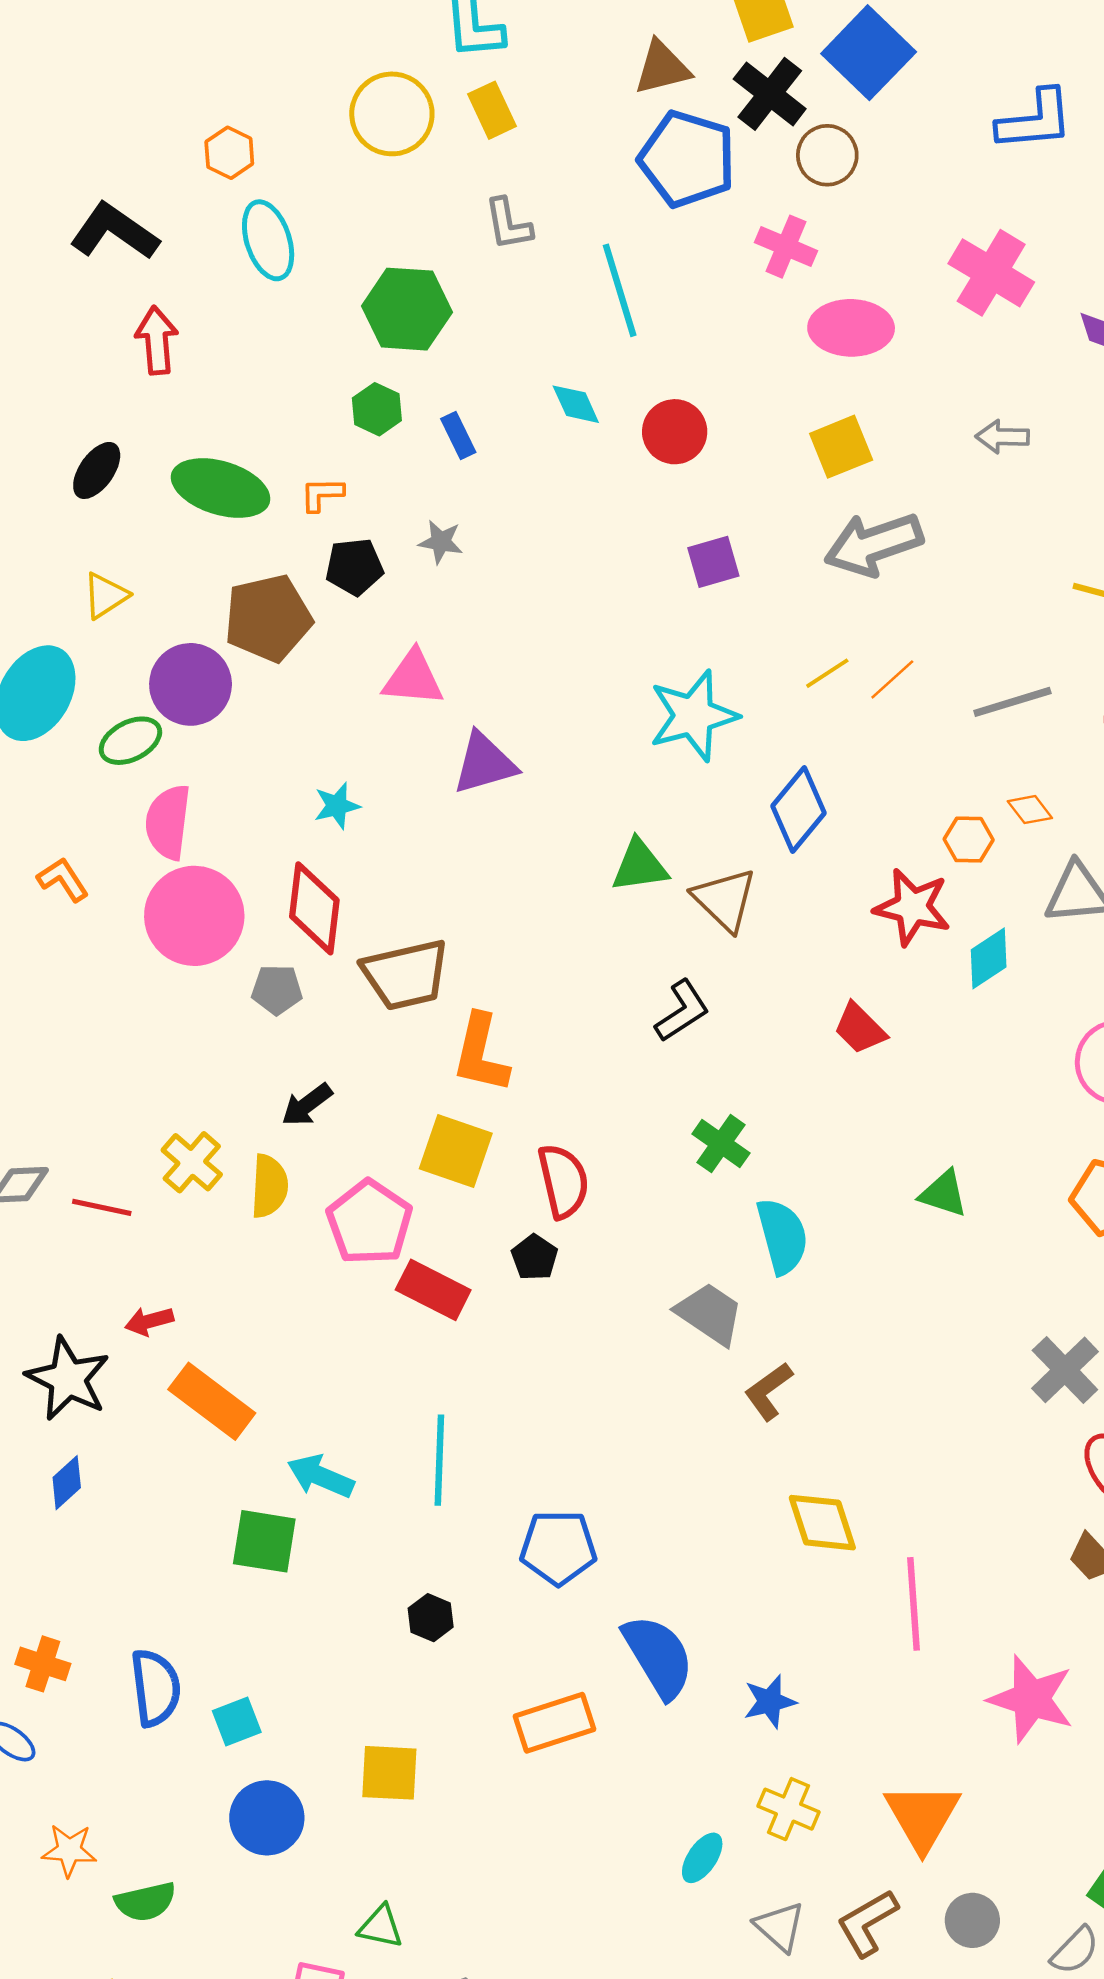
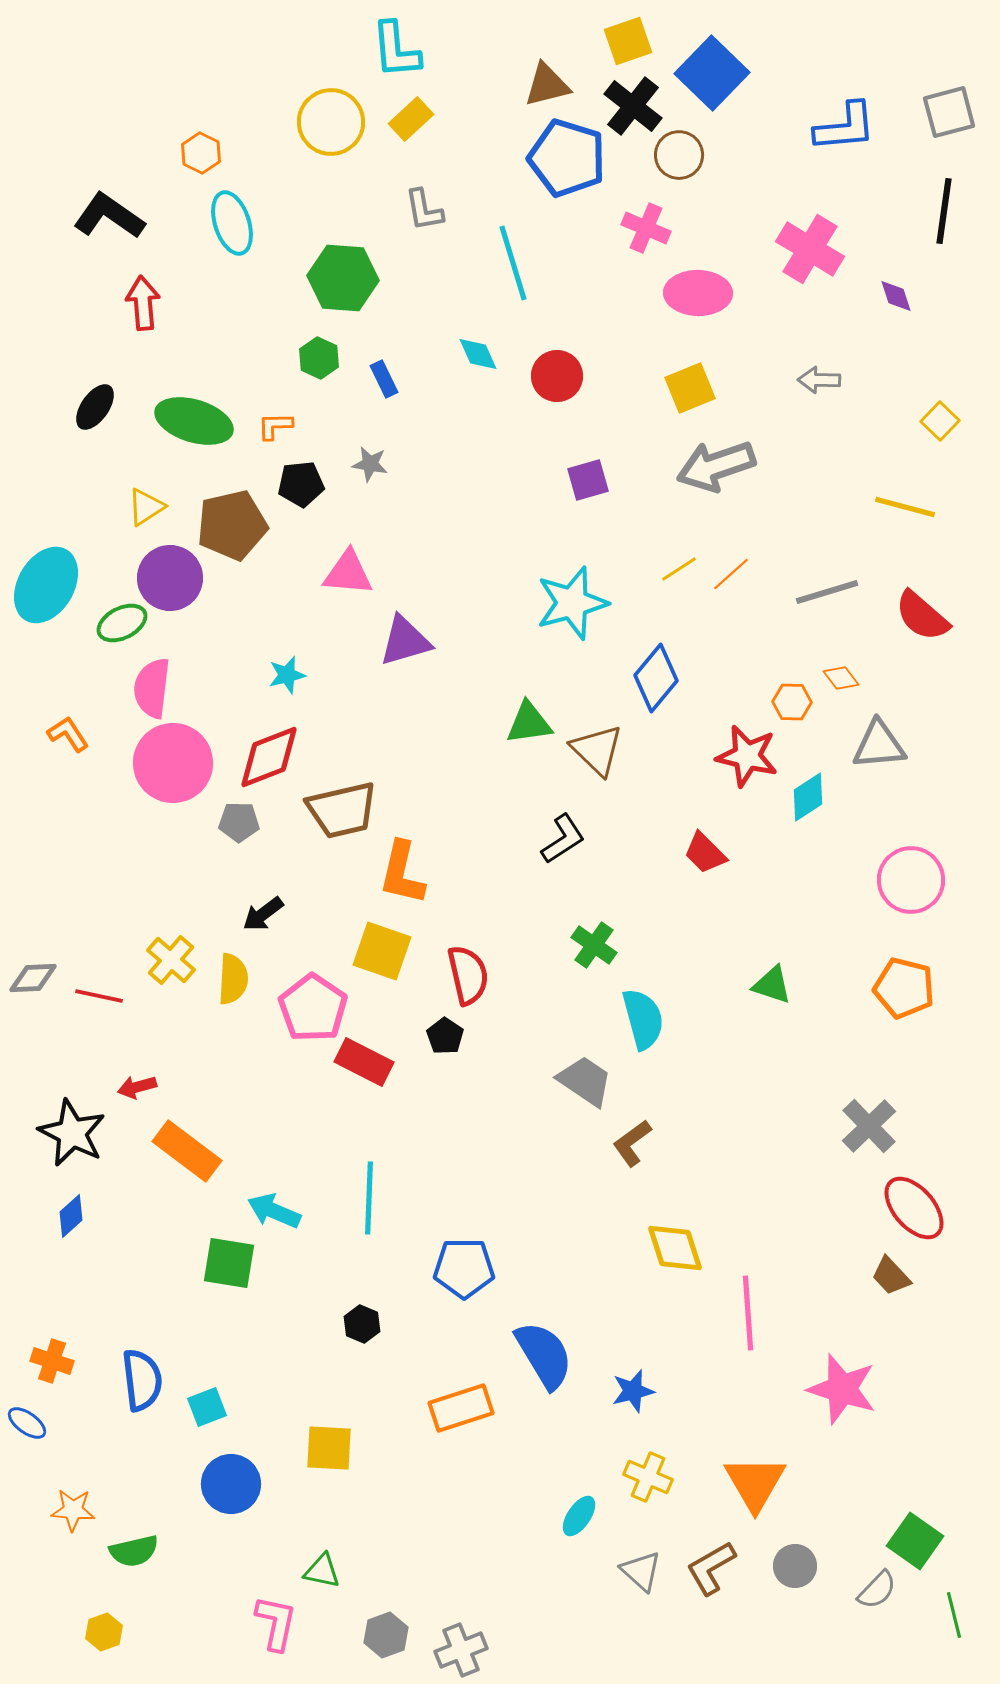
yellow rectangle: (492, 110) -> (411, 119), turned 72
yellow triangle: (105, 596) -> (146, 507), moved
red diamond: (314, 908) -> (269, 757), turned 62

